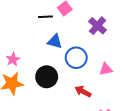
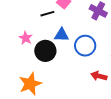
pink star: (13, 59) -> (26, 38), moved
black circle: (47, 77) -> (45, 51), moved

